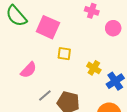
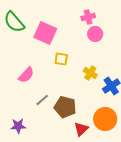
pink cross: (92, 11) -> (88, 17), turned -32
pink circle: (113, 28) -> (95, 34), moved

